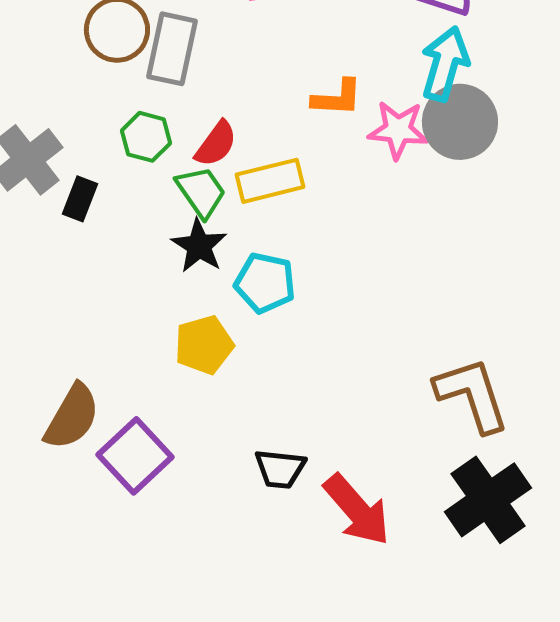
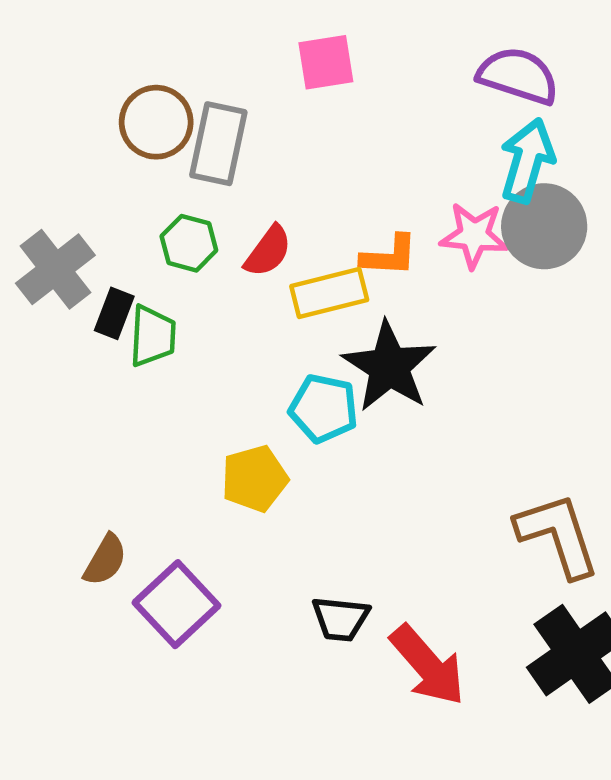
orange L-shape: (337, 98) -> (389, 256), moved
green trapezoid: (201, 192) -> (153, 336), moved, turned 38
black star: (199, 246) -> (389, 367), moved, size x1.5
brown semicircle: (72, 417) -> (105, 560), size x0.7

